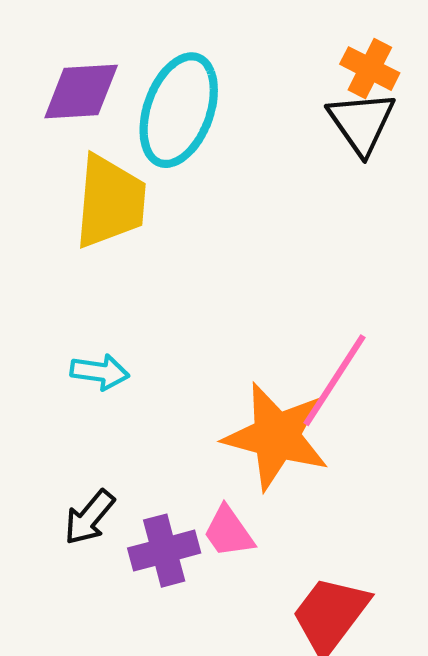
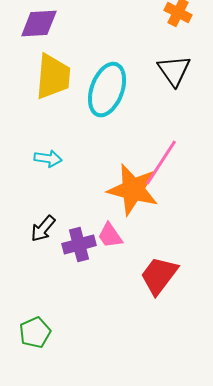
cyan ellipse: (179, 110) -> (107, 90), moved
black triangle: (362, 123) -> (174, 71), moved

